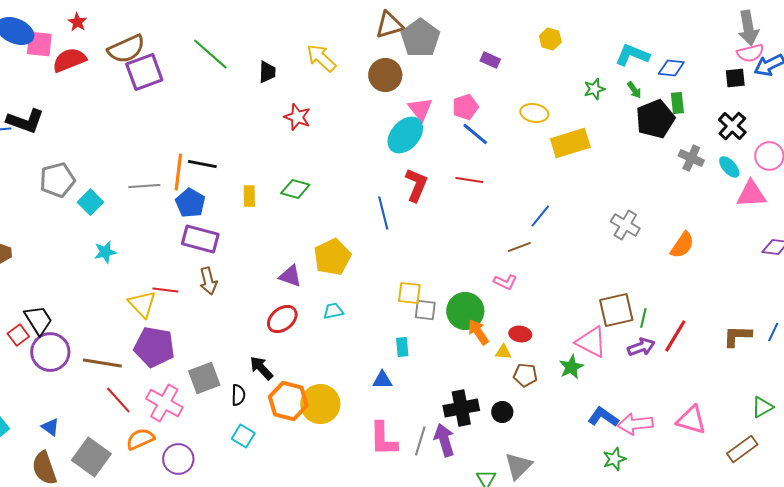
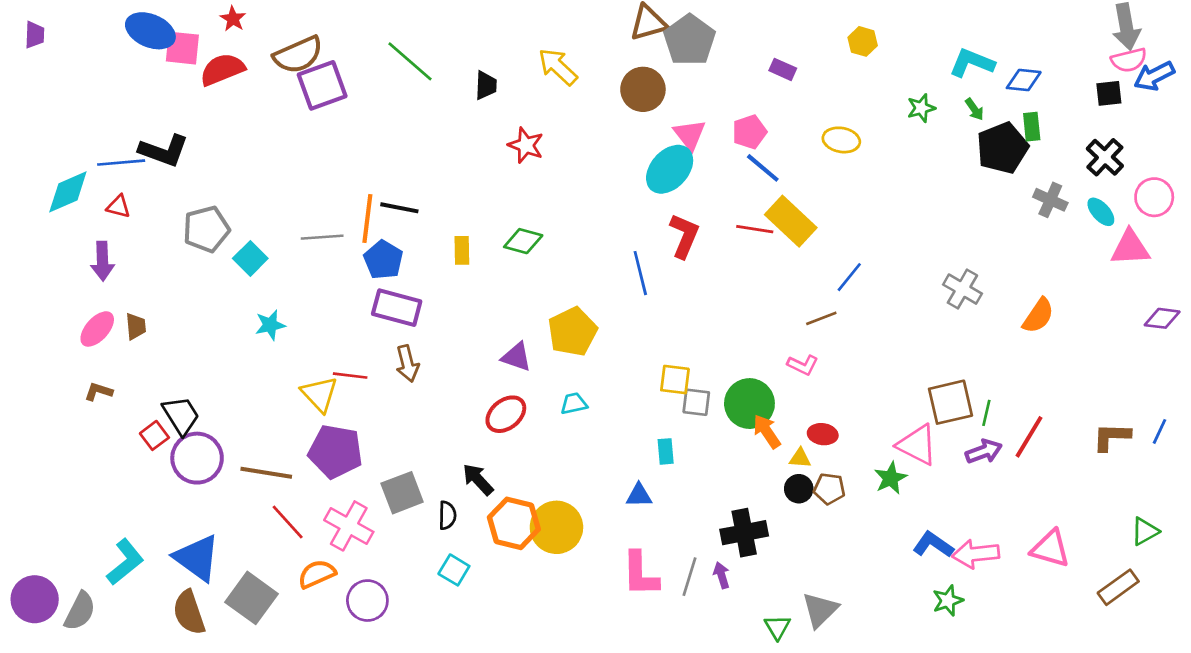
yellow rectangle: (570, 143) -> (791, 221), moved, turned 60
black circle: (502, 412) -> (799, 489), moved
blue triangle: (50, 427) -> (197, 558), size x2.0
purple arrow: (444, 440) -> (722, 575), size x0.6

